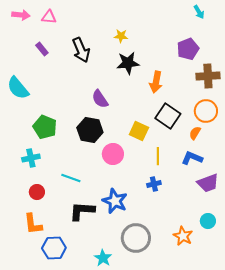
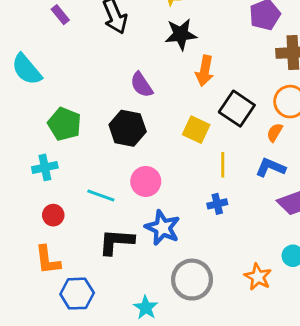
orange arrow: (156, 82) -> (205, 71), moved
pink circle: (113, 154) -> (146, 181), moved

